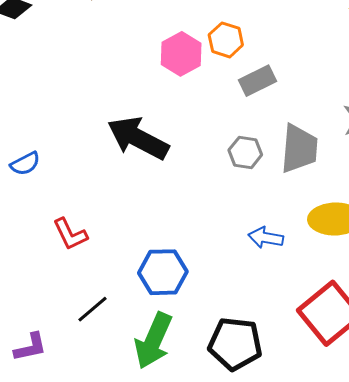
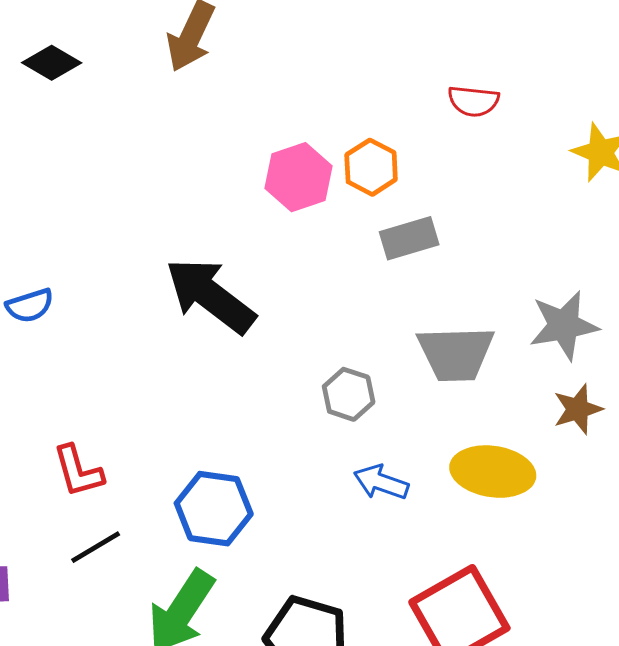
gray trapezoid: (299, 149) -> (456, 354), turned 74
gray hexagon: (245, 152) -> (349, 394), moved
red L-shape: (70, 234) -> (78, 471), moved

